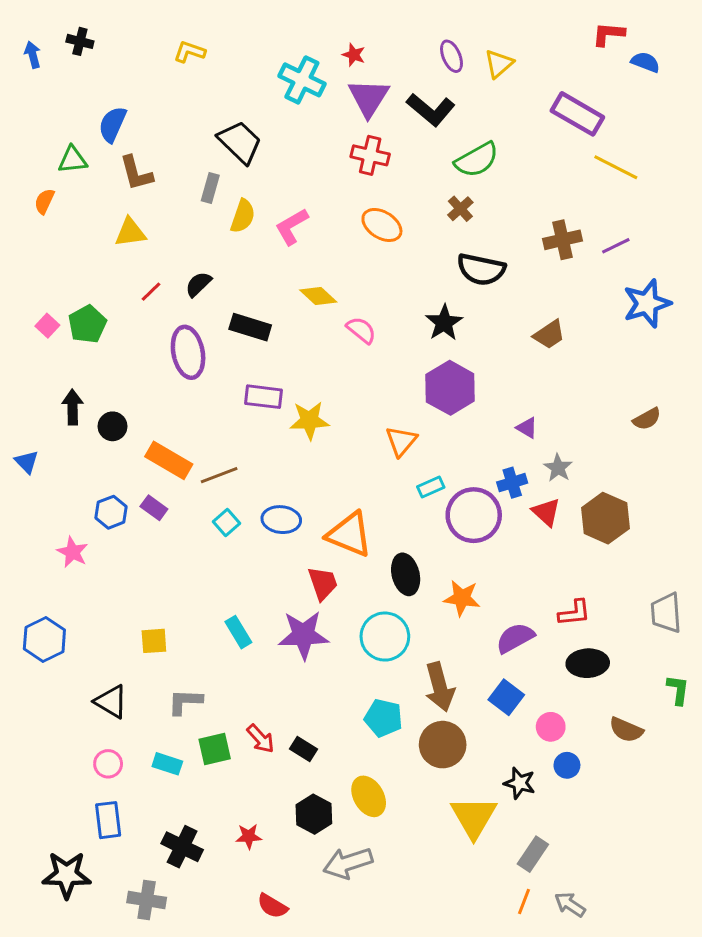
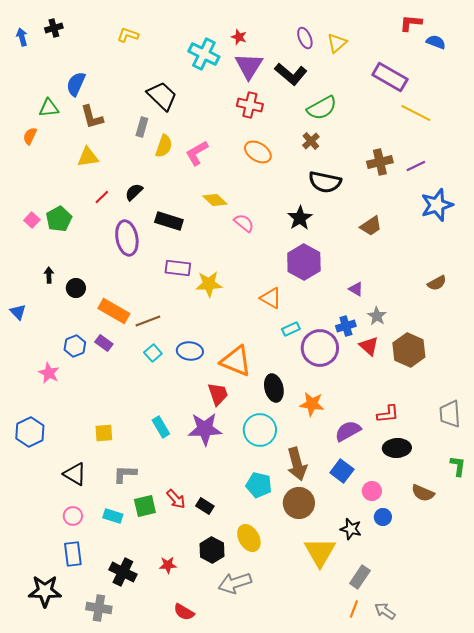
black cross: (80, 41) -> (54, 28), turned -30
black arrow: (73, 407) -> (49, 275), size x0.7
orange triangle: (401, 441) -> (271, 298), turned -40

